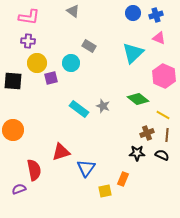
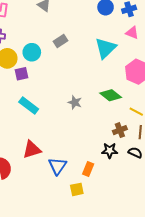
gray rectangle: (89, 46) -> (60, 41), turned -64
cyan circle: (71, 63) -> (32, 52), moved
cyan rectangle: (79, 109) -> (29, 105), moved
orange rectangle: (123, 179) -> (88, 169), moved

